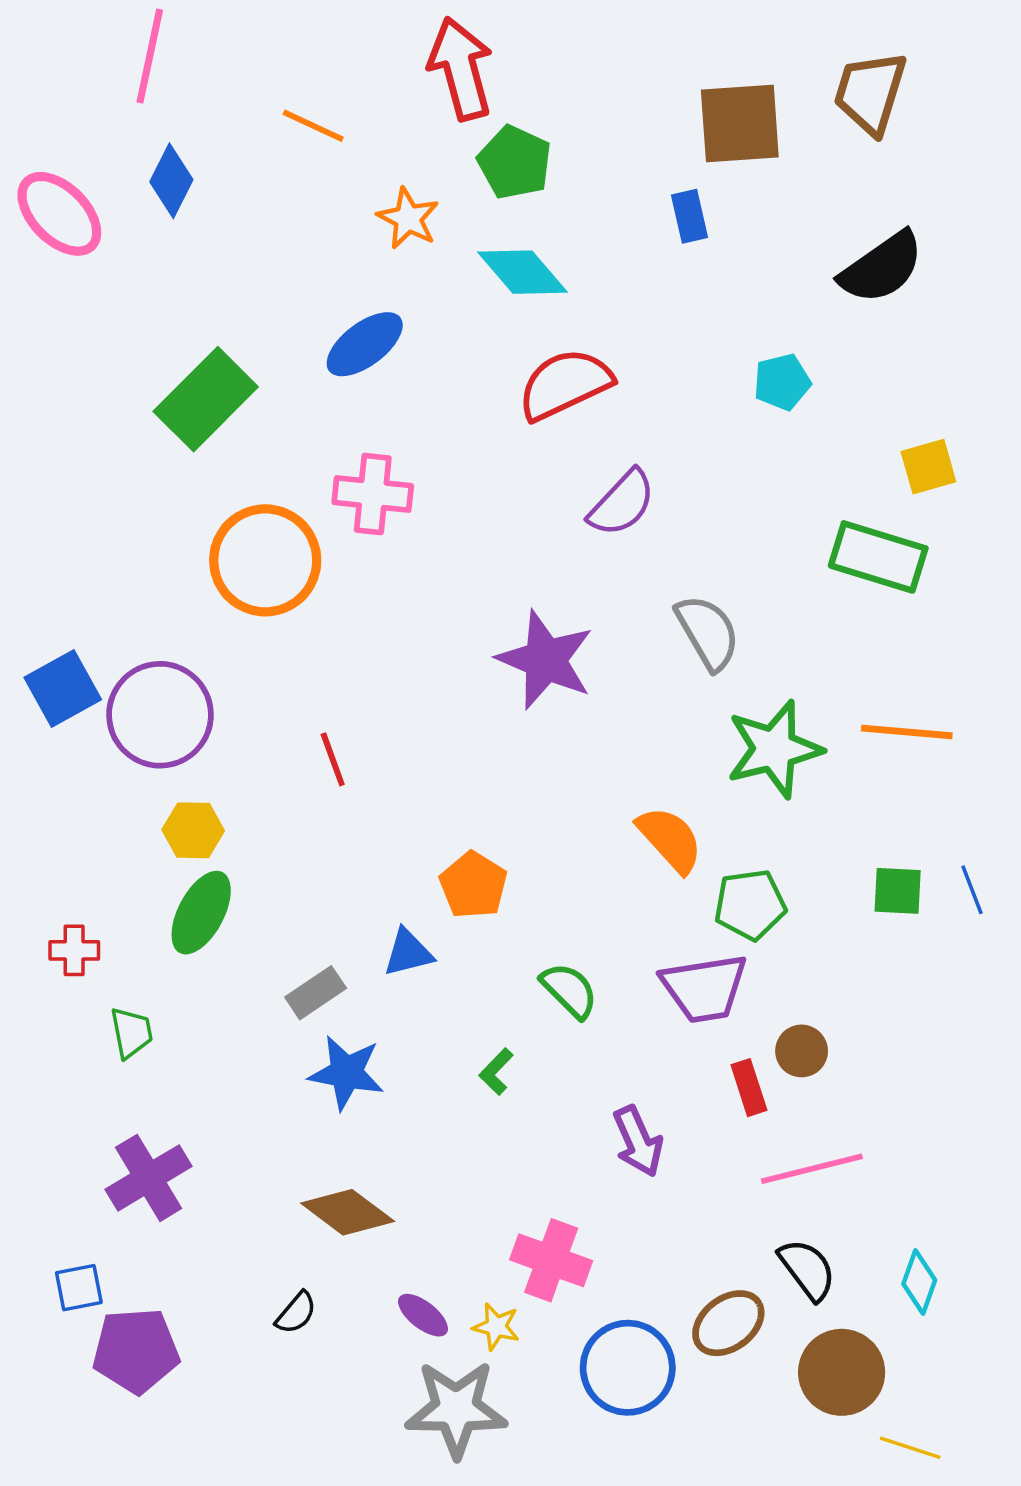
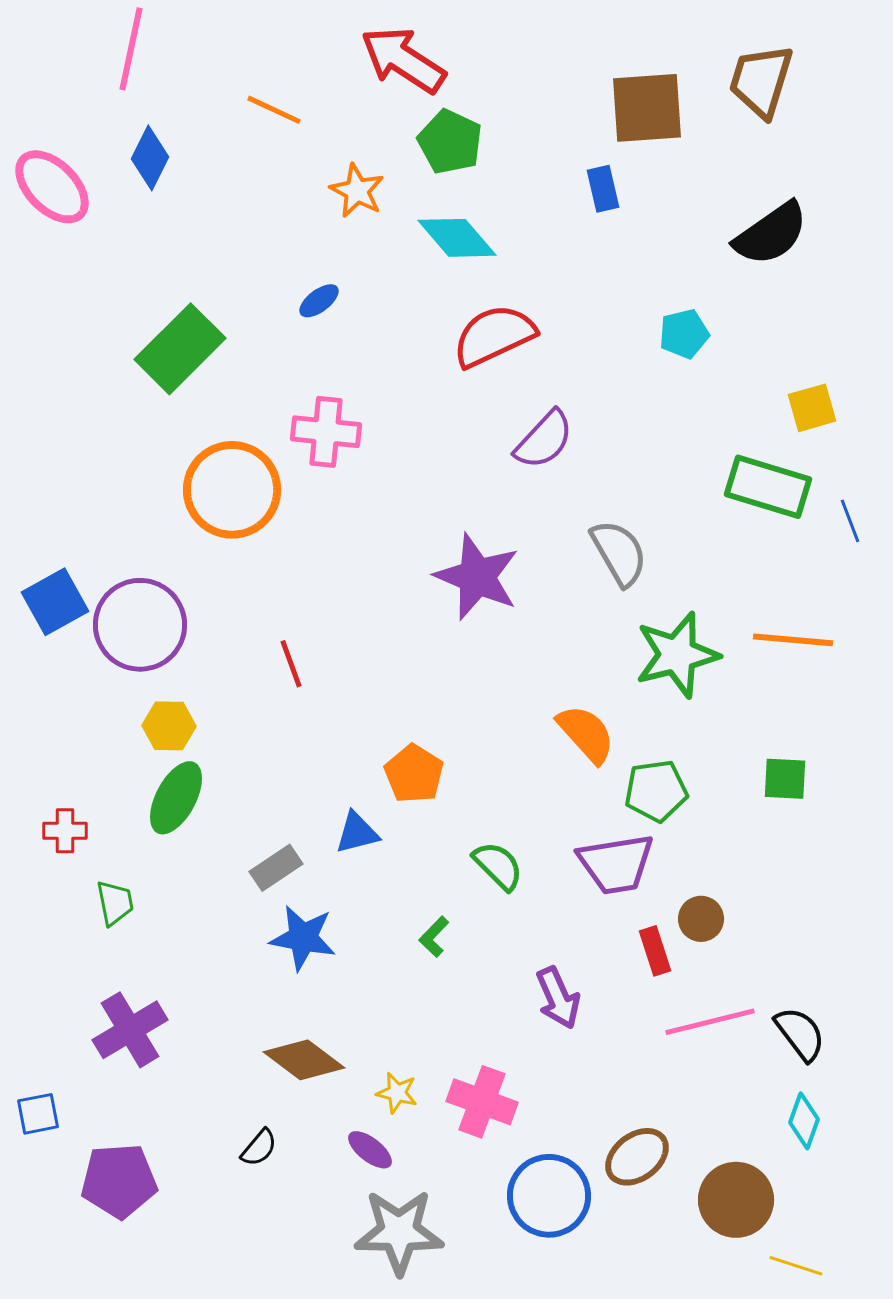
red arrow: (461, 69) -> (403, 60), turned -42
blue ellipse: (365, 344) -> (319, 301), size x0.6
blue line: (972, 890) -> (850, 521), moved
black semicircle: (807, 1269) -> (800, 1034), moved
blue square: (79, 1288) -> (38, 1114), moved
yellow star: (496, 1327) -> (397, 1093), moved

